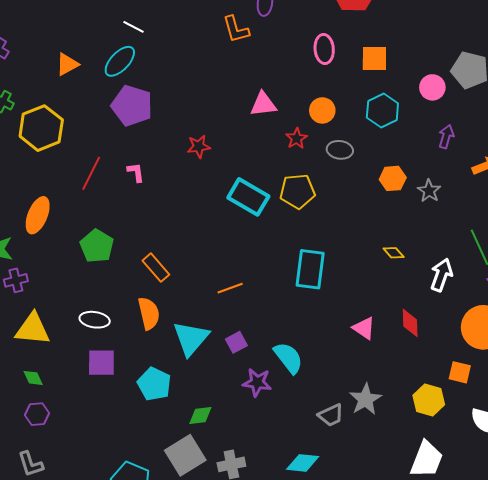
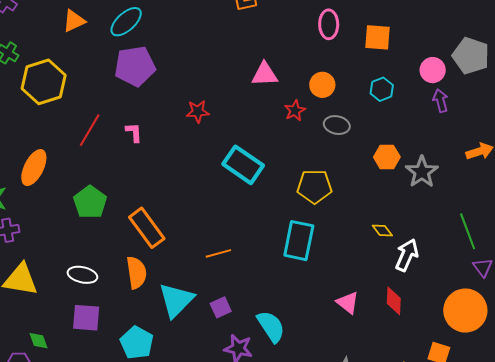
purple pentagon: (132, 106) -> (135, 66), turned -30
cyan hexagon: (382, 110) -> (382, 89), size x0.7
purple arrow: (446, 137) -> (441, 101), moved, turned -35
yellow pentagon: (298, 191) -> (315, 186), moved
gray star: (429, 191) -> (422, 172), size x1.4
orange rectangle: (156, 268) -> (147, 228), size x1.4
white arrow: (441, 275) -> (407, 255), moved
green diamond: (33, 378) -> (38, 341), moved

